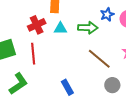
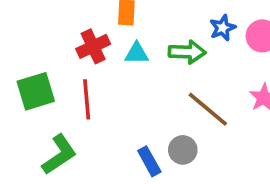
gray circle: (112, 85) -> (183, 150), moved

